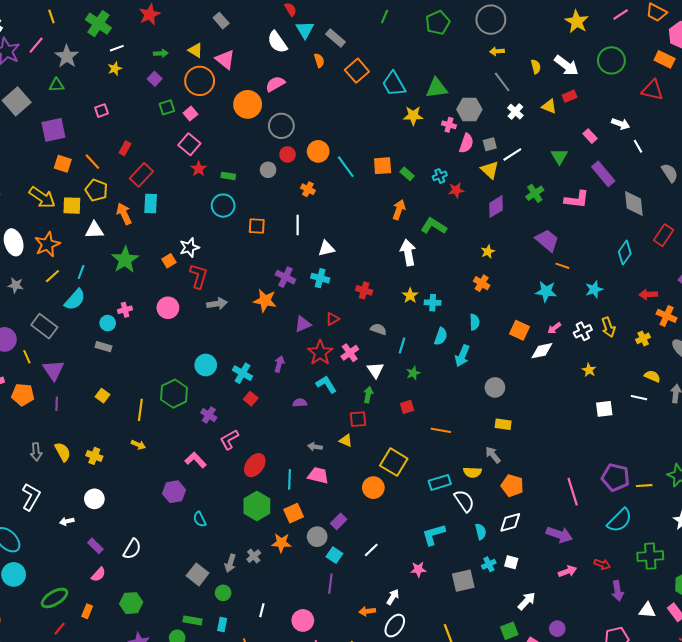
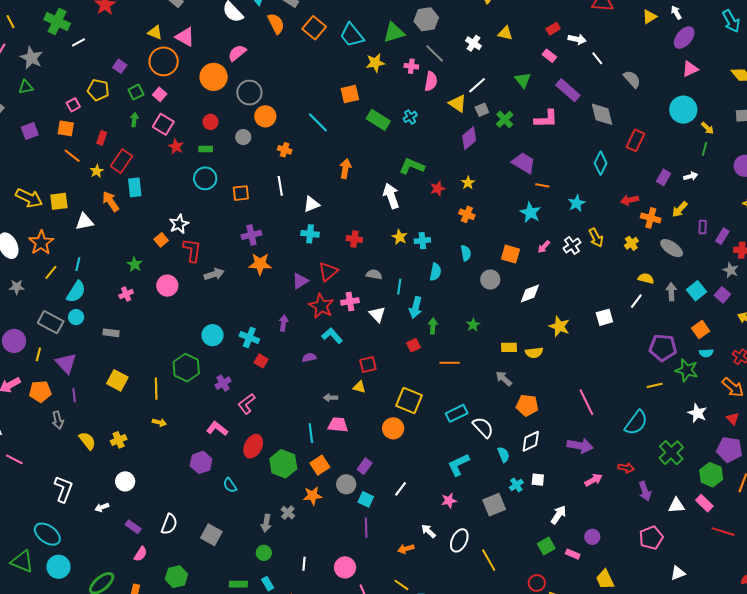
green arrow: (161, 53) -> (134, 120), moved, turned -72
orange semicircle: (319, 60) -> (276, 24), size x1.5
yellow star: (115, 69) -> (97, 171), moved
gray line: (502, 82) -> (435, 53), moved
red rectangle: (570, 96) -> (553, 29), moved
gray hexagon: (469, 109) -> (426, 19), moved
purple square: (53, 130) -> (30, 131), size x0.7
gray square: (490, 144) -> (482, 110), moved
orange circle: (318, 151) -> (265, 116), moved
red circle: (287, 154) -> (210, 122), moved
orange square: (63, 164) -> (66, 128), moved
orange square: (383, 166) -> (350, 94), moved
green rectangle: (407, 174) -> (378, 120), size x1.6
yellow pentagon: (96, 190) -> (98, 90), moved
red star: (456, 190) -> (438, 189), moved
orange arrow: (399, 210) -> (345, 169), moved
green star: (125, 260) -> (135, 264), moved, size x0.6
purple cross: (285, 277) -> (251, 235), moved, turned -30
cyan star: (546, 291) -> (530, 213), turned 30
red triangle: (332, 319) -> (328, 272), size x1.5
cyan circle: (108, 323) -> (76, 317), moved
white diamond: (542, 351) -> (530, 294), moved
pink cross: (350, 353) -> (350, 301), turned 36
cyan arrow: (462, 356) -> (416, 307), moved
yellow line: (27, 357) -> (38, 354), turned 48
yellow star: (589, 370) -> (559, 326), moved, size x1.5
green star: (413, 373) -> (473, 325), moved
gray circle: (495, 387) -> (490, 280), moved
green arrow: (368, 395) -> (433, 326), moved
yellow square: (103, 396) -> (117, 380), size x1.5
white line: (639, 398) -> (636, 301), turned -56
purple cross: (209, 415) -> (223, 383), turned 35
gray arrow: (36, 452) -> (58, 420), moved
yellow cross: (94, 456) -> (119, 440), turned -35
red ellipse: (255, 465) -> (253, 446), moved
yellow semicircle: (472, 472) -> (534, 353), moved
purple pentagon: (616, 477) -> (663, 348), moved
green cross: (650, 556) -> (671, 453), turned -30
gray square: (198, 574) -> (211, 535), moved
white arrow: (393, 597) -> (428, 531), turned -70
cyan rectangle: (222, 625) -> (268, 584), turned -32
white ellipse: (395, 626) -> (459, 540), moved

